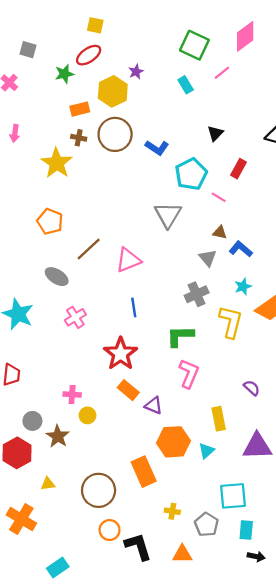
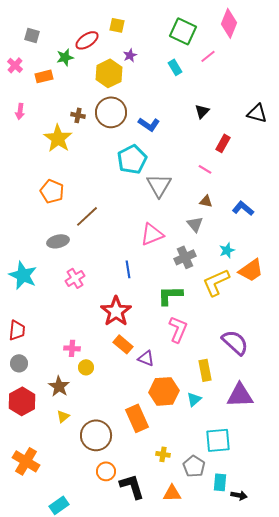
yellow square: (95, 25) -> (117, 25), moved
pink diamond: (245, 36) -> (229, 23), turned -32
orange rectangle: (80, 109) -> (44, 76), moved
cyan pentagon: (191, 174) -> (132, 159), moved
blue L-shape: (241, 249) -> (243, 208), moved
pink triangle: (128, 260) -> (152, 234), moved
gray ellipse: (57, 277) -> (58, 241), turned -45
yellow L-shape: (231, 322) -> (216, 282), turned -128
purple semicircle: (252, 388) -> (235, 342), size x1.8
gray circle: (32, 421) -> (19, 363), moved
yellow triangle: (48, 484) -> (63, 416), moved, turned -32
cyan rectangle: (246, 530) -> (220, 482), moved

